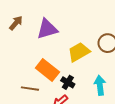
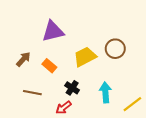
brown arrow: (16, 23) -> (23, 59), moved
orange rectangle: (47, 70) -> (49, 66), moved, size x0.6

